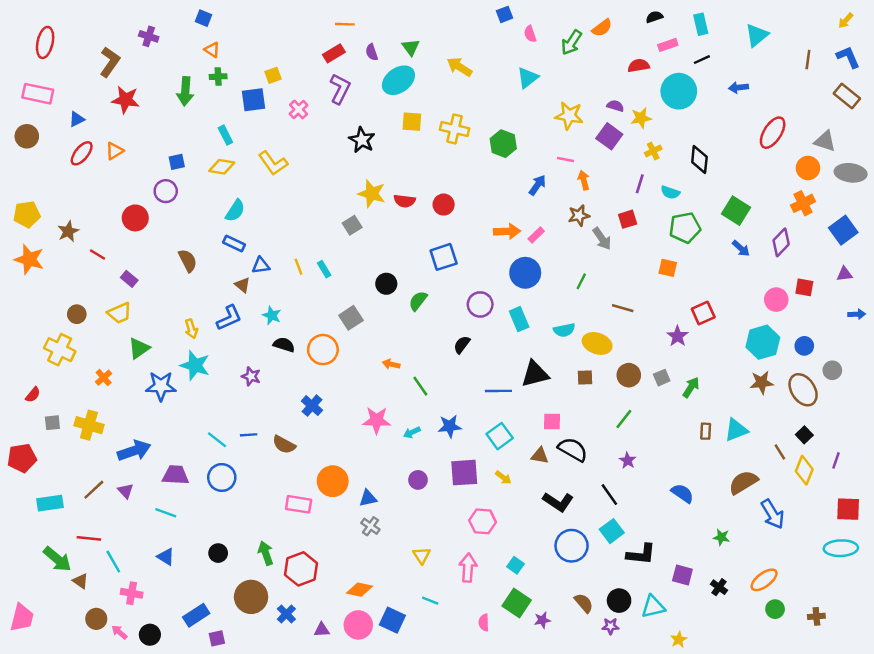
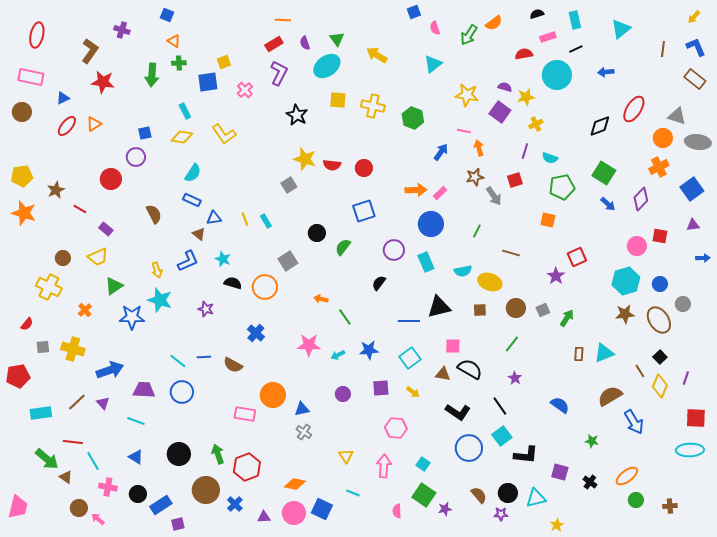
black diamond: (699, 159) -> (600, 126), moved, turned 65
purple square: (464, 473) -> (381, 388), size x0.7
black circle: (218, 553) -> (179, 454), size x1.5
black circle: (150, 635) -> (138, 494), moved

